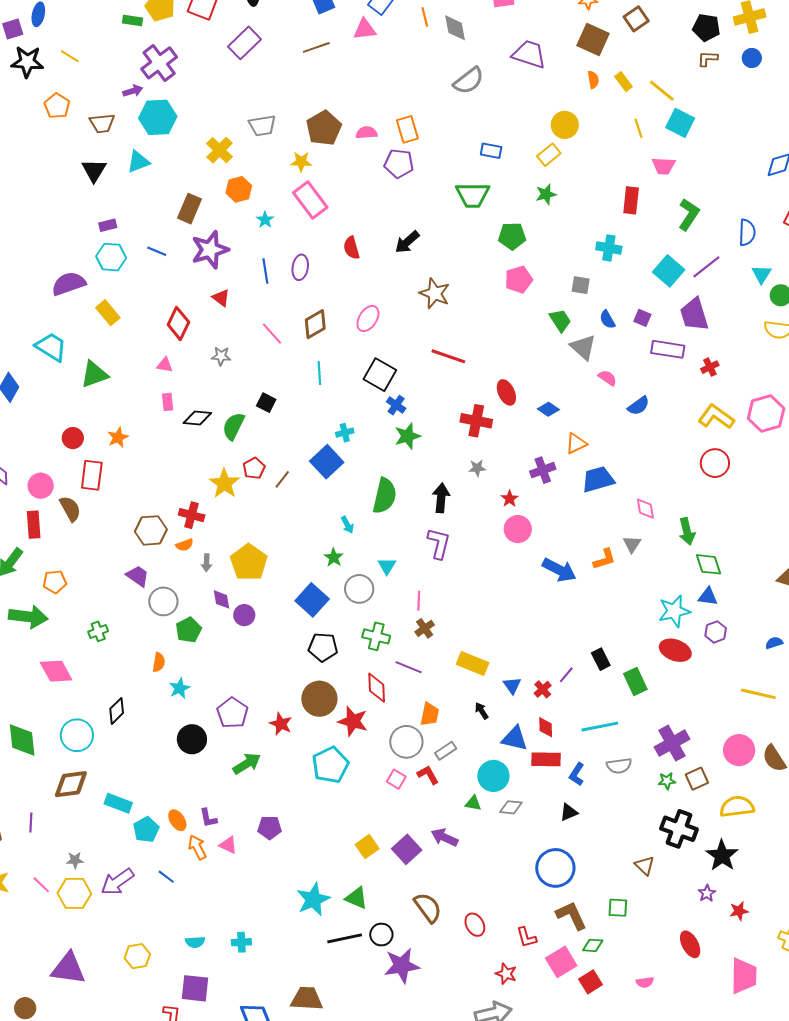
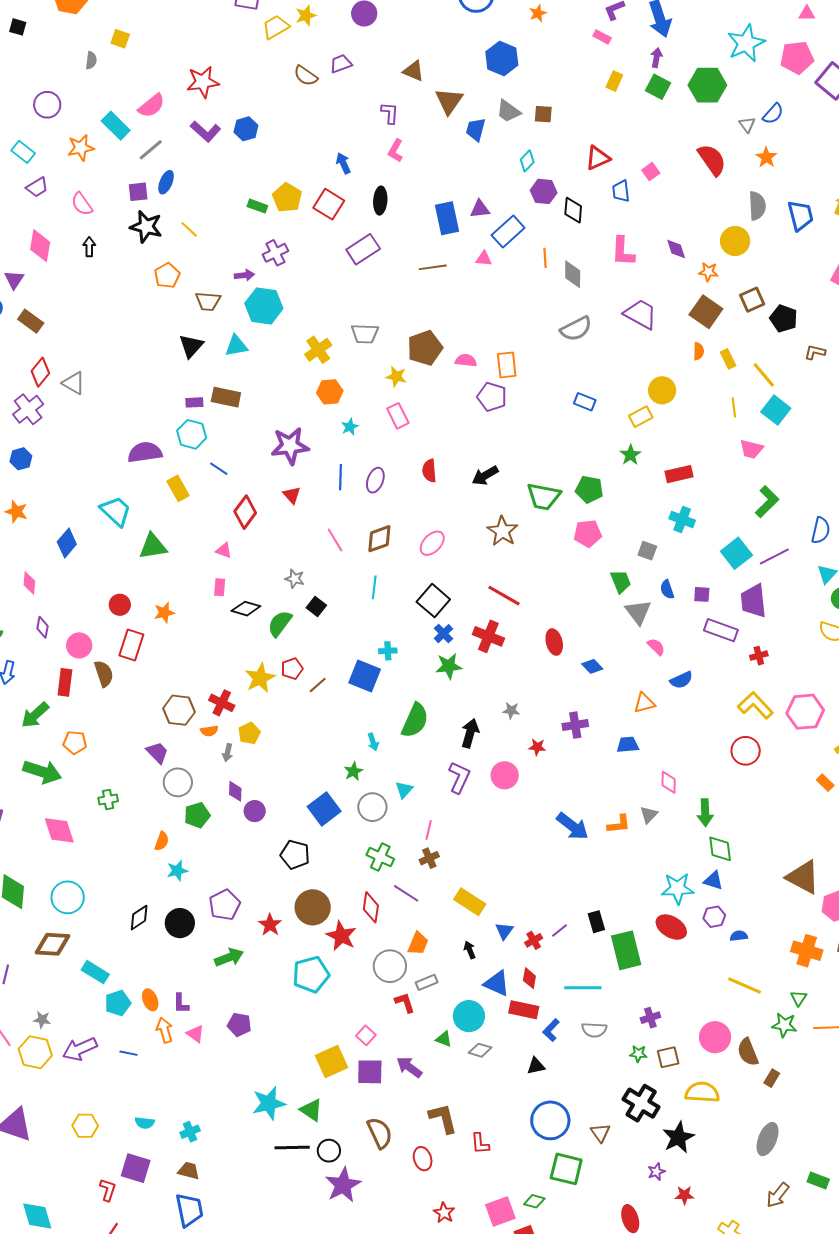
black pentagon: (706, 28) -> (784, 318), moved
pink triangle: (365, 29) -> (484, 259), size x0.7
purple cross: (159, 63) -> (275, 253), size x0.7
green star: (546, 194) -> (630, 455), turned -30
green trapezoid: (473, 195) -> (544, 497), moved
pink rectangle: (310, 200) -> (398, 416), size x0.7
red rectangle: (631, 200) -> (679, 474), moved, turned 60
brown rectangle: (189, 209) -> (226, 397), moved, turned 68
blue line: (157, 251) -> (219, 469), moved
purple square: (642, 318) -> (702, 594), turned -30
gray star: (221, 356) -> (295, 579), moved
red cross: (476, 421) -> (488, 636), moved
orange triangle: (576, 443) -> (644, 703), moved
blue square: (327, 462) -> (365, 676), turned -36
blue trapezoid: (598, 479) -> (628, 745), size x0.7
red star: (510, 499) -> (537, 747), turned 30
pink circle: (518, 529) -> (505, 775), moved
yellow pentagon: (249, 562) -> (249, 733), moved, size x0.6
blue semicircle: (774, 643) -> (739, 936), moved
black pentagon: (323, 647) -> (295, 855), moved
green rectangle: (635, 682) -> (626, 950), size x1.4
black diamond: (117, 711) -> (139, 918), moved
purple cross: (672, 743) -> (650, 1018), size x0.6
pink square: (396, 779) -> (366, 1035), moved
yellow square: (367, 847) -> (332, 1062), size x1.4
purple square: (407, 849) -> (370, 1072), turned 32
blue circle: (555, 868) -> (550, 1120), moved
blue line: (166, 877) -> (129, 1053), turned -36
green square: (618, 908) -> (566, 1169), size x1.6
brown L-shape: (571, 916) -> (443, 1118), moved
red L-shape: (526, 937) -> (480, 1144), moved
cyan cross: (241, 942) -> (190, 1132), turned -30
purple star: (402, 966) -> (343, 1185), turned -30
brown trapezoid: (307, 999) -> (189, 1171), moved, size x0.7

